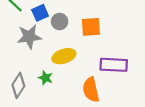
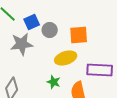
yellow ellipse: (64, 56) -> (66, 58), moved
green star: (45, 78) -> (54, 82), moved

